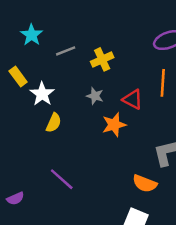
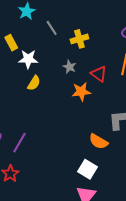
gray line: (66, 51) -> (52, 28), turned 70
white star: (42, 94) -> (28, 59), turned 30
purple line: (62, 179) -> (20, 143), moved, turned 70

